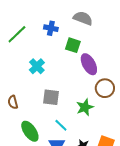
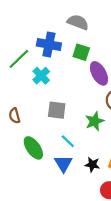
gray semicircle: (83, 18) -> (78, 22), moved
blue cross: (51, 28) -> (49, 44), moved, size x1.5
green line: (17, 34) -> (19, 59), moved

